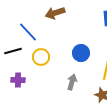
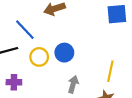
blue circle: (81, 53) -> (64, 53), moved

